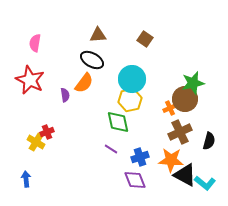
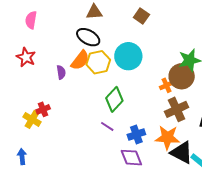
red star: (30, 80) -> (26, 57), size x0.7
yellow hexagon: (130, 100) -> (98, 62), moved
green diamond: (118, 122) -> (114, 99), turned 55

